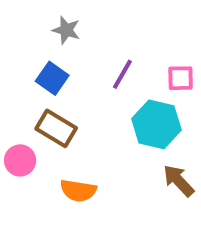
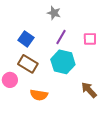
gray star: (66, 30) -> (54, 13), moved
cyan hexagon: (156, 124) -> (63, 62), moved

